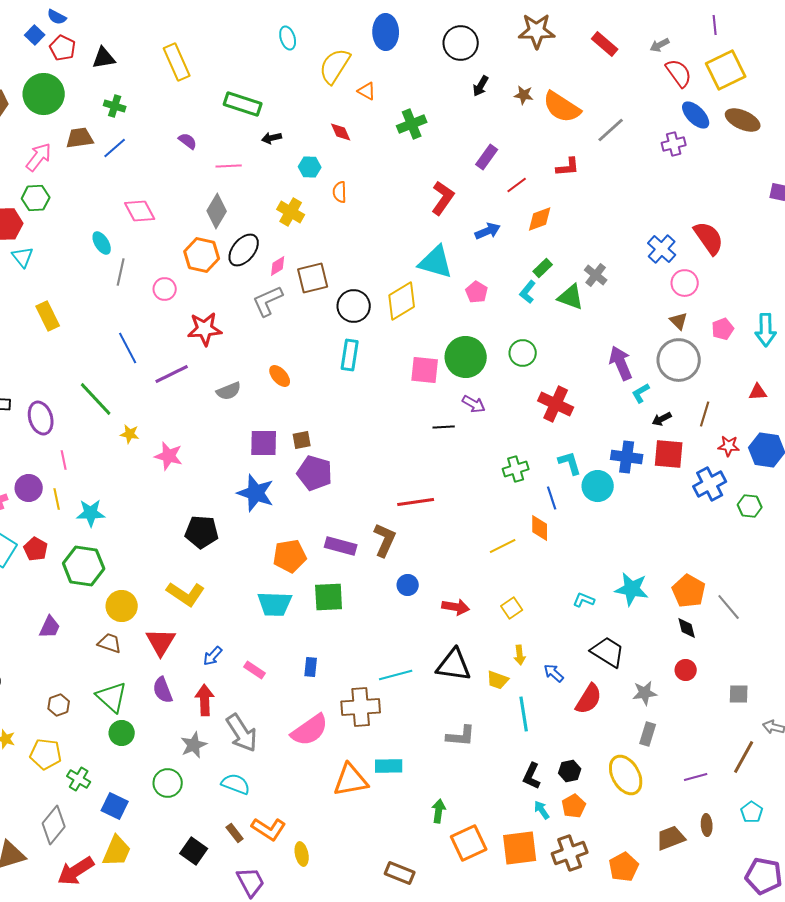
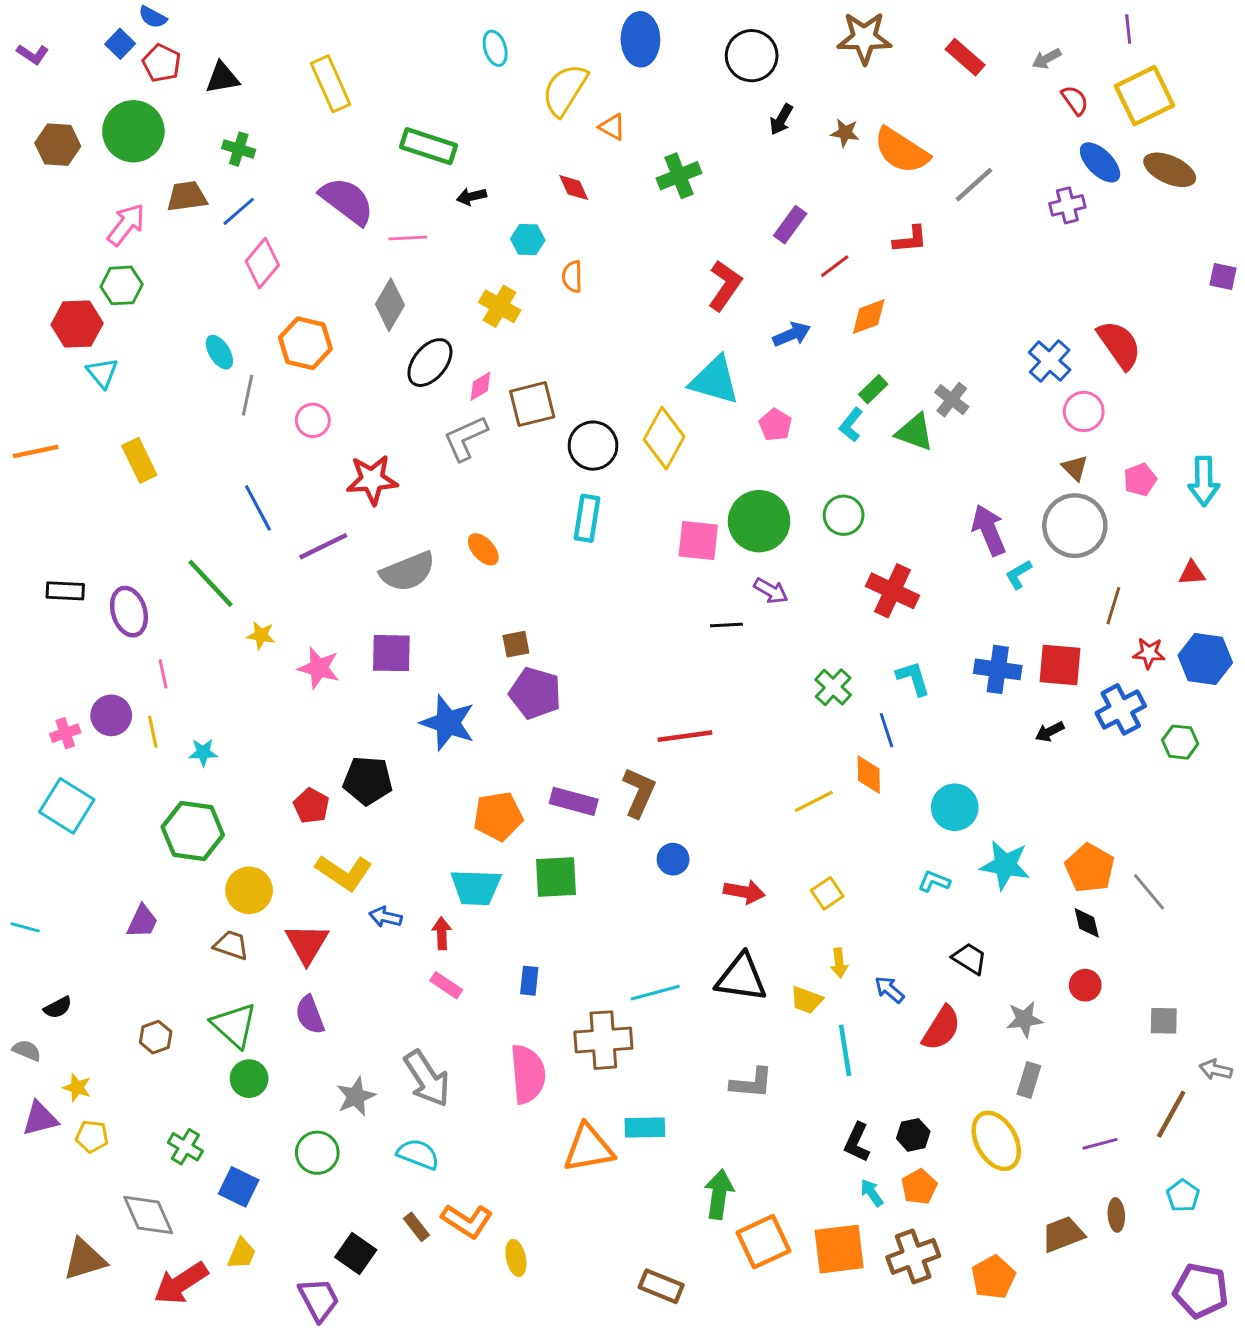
red semicircle: (679, 73) -> (1075, 100), size x0.7
purple semicircle: (188, 141) -> (347, 201), size x2.0
pink diamond: (140, 211) -> (262, 263), moved, turned 68
orange hexagon: (202, 255) -> (305, 343), moved
yellow diamond: (402, 301) -> (664, 438), turned -30
gray semicircle: (229, 391) -> (408, 572), size x1.5
black arrow: (662, 419) -> (1050, 732), moved
purple square: (264, 443) -> (391, 653), moved
green cross: (516, 469) -> (833, 687), turned -30
cyan circle: (598, 486) -> (955, 807), moved
cyan star: (91, 513) -> (203, 752), size x0.7
red pentagon: (36, 549) -> (311, 806), moved
black trapezoid: (608, 652) -> (970, 959), size x0.7
blue arrow: (213, 656) -> (385, 917), moved, turned 60
red arrow: (205, 700) -> (442, 933), moved, size x0.7
pink semicircle: (310, 730) -> (528, 1074), turned -60
yellow pentagon: (46, 754) -> (92, 1136), moved, size x0.7
green arrow: (439, 811) -> (719, 1194), size x1.4
gray diamond: (54, 825) -> (148, 1215), turned -63
yellow trapezoid: (117, 851) -> (242, 1254), size x0.7
purple trapezoid: (251, 882) -> (319, 1299), moved

